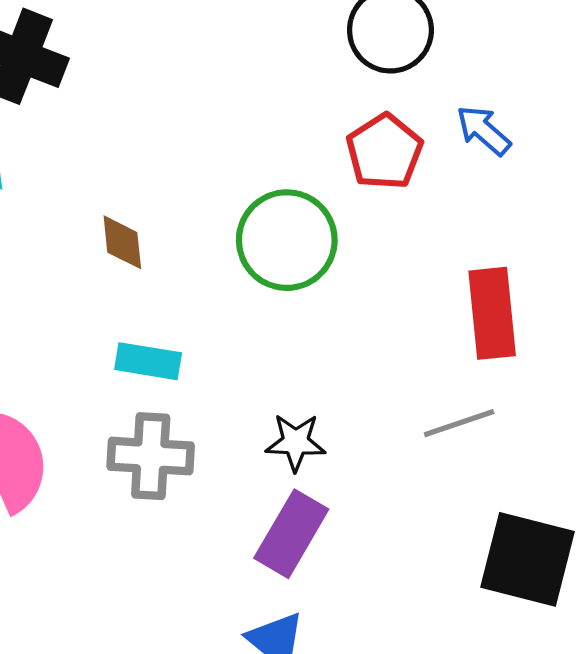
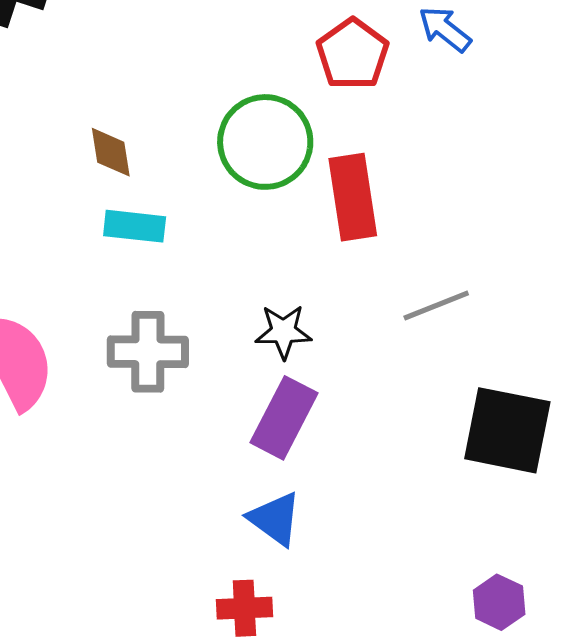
red rectangle: (492, 313) -> (353, 197), moved
cyan rectangle: (148, 361) -> (135, 226), moved

